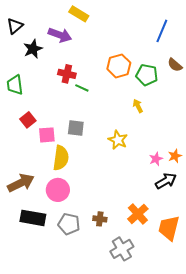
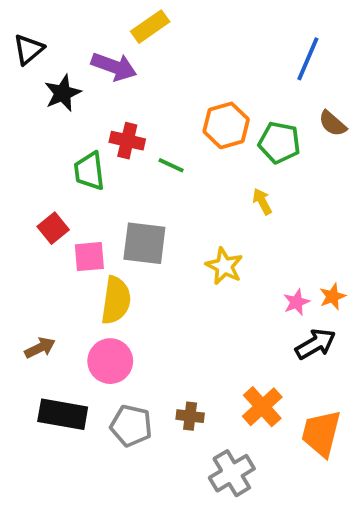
yellow rectangle: (79, 14) -> (150, 27), turned -66
green trapezoid: (15, 85) -> (89, 171), moved
green line: (82, 88) -> (171, 165), moved
gray square: (76, 128) -> (144, 243), size x1.4
brown arrow: (21, 183) -> (40, 348), size x0.6

